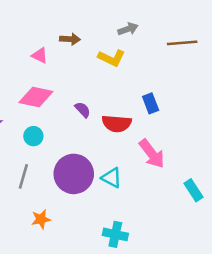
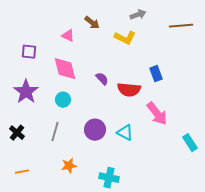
brown arrow: (70, 39) -> (92, 23), turned 35
pink diamond: (36, 97) -> (65, 69), turned 64
purple circle: (74, 174) -> (95, 130), size x0.7
cyan cross: (115, 234) -> (109, 178), moved

